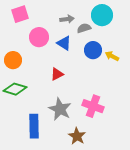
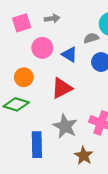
gray arrow: (67, 19) -> (52, 18), moved
orange circle: (13, 60) -> (24, 77), moved
red triangle: (57, 74) -> (62, 88), size x1.5

